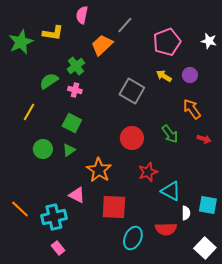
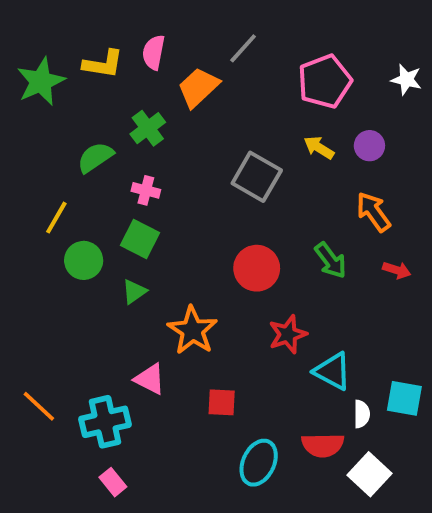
pink semicircle: (82, 15) -> (154, 52), moved
pink cross: (75, 90) -> (146, 190), moved
green circle: (43, 149) -> (84, 260), moved
red square: (114, 207) -> (222, 402), size x0.6
white square: (205, 248) -> (369, 474), moved

